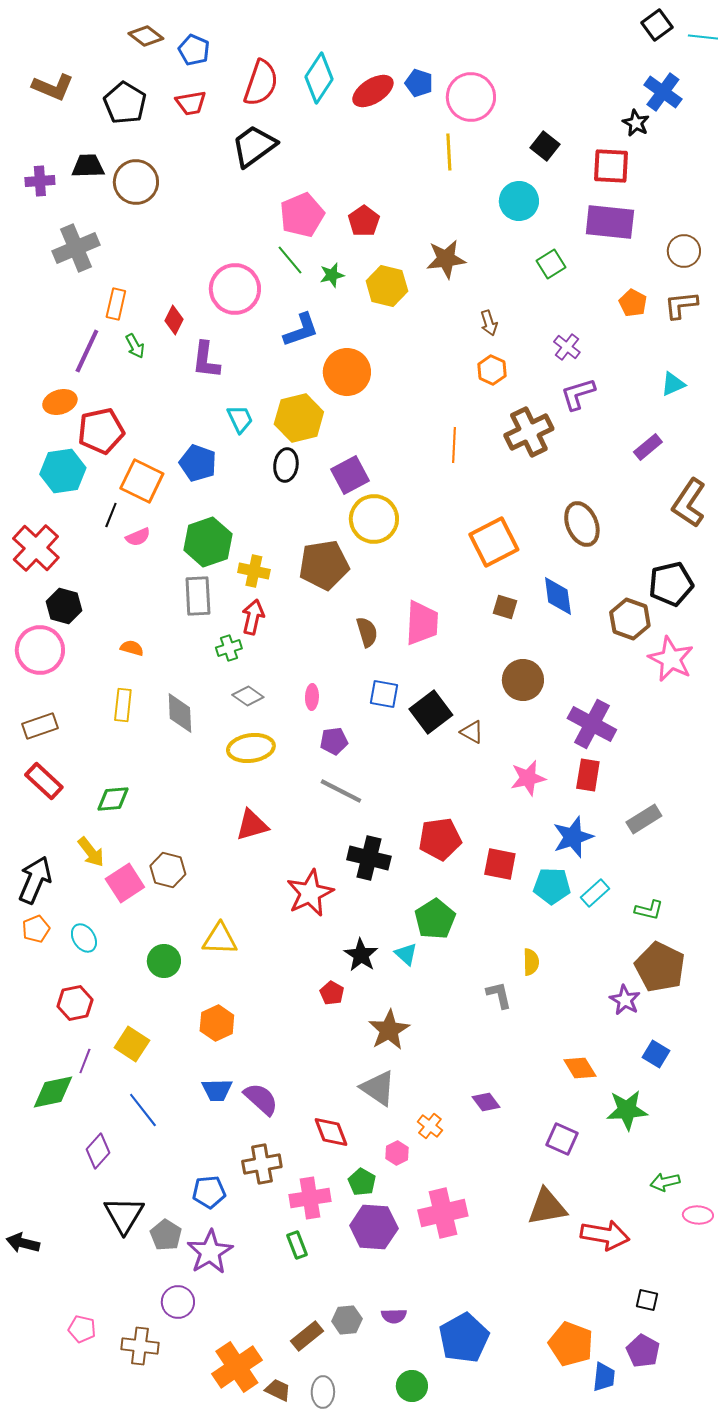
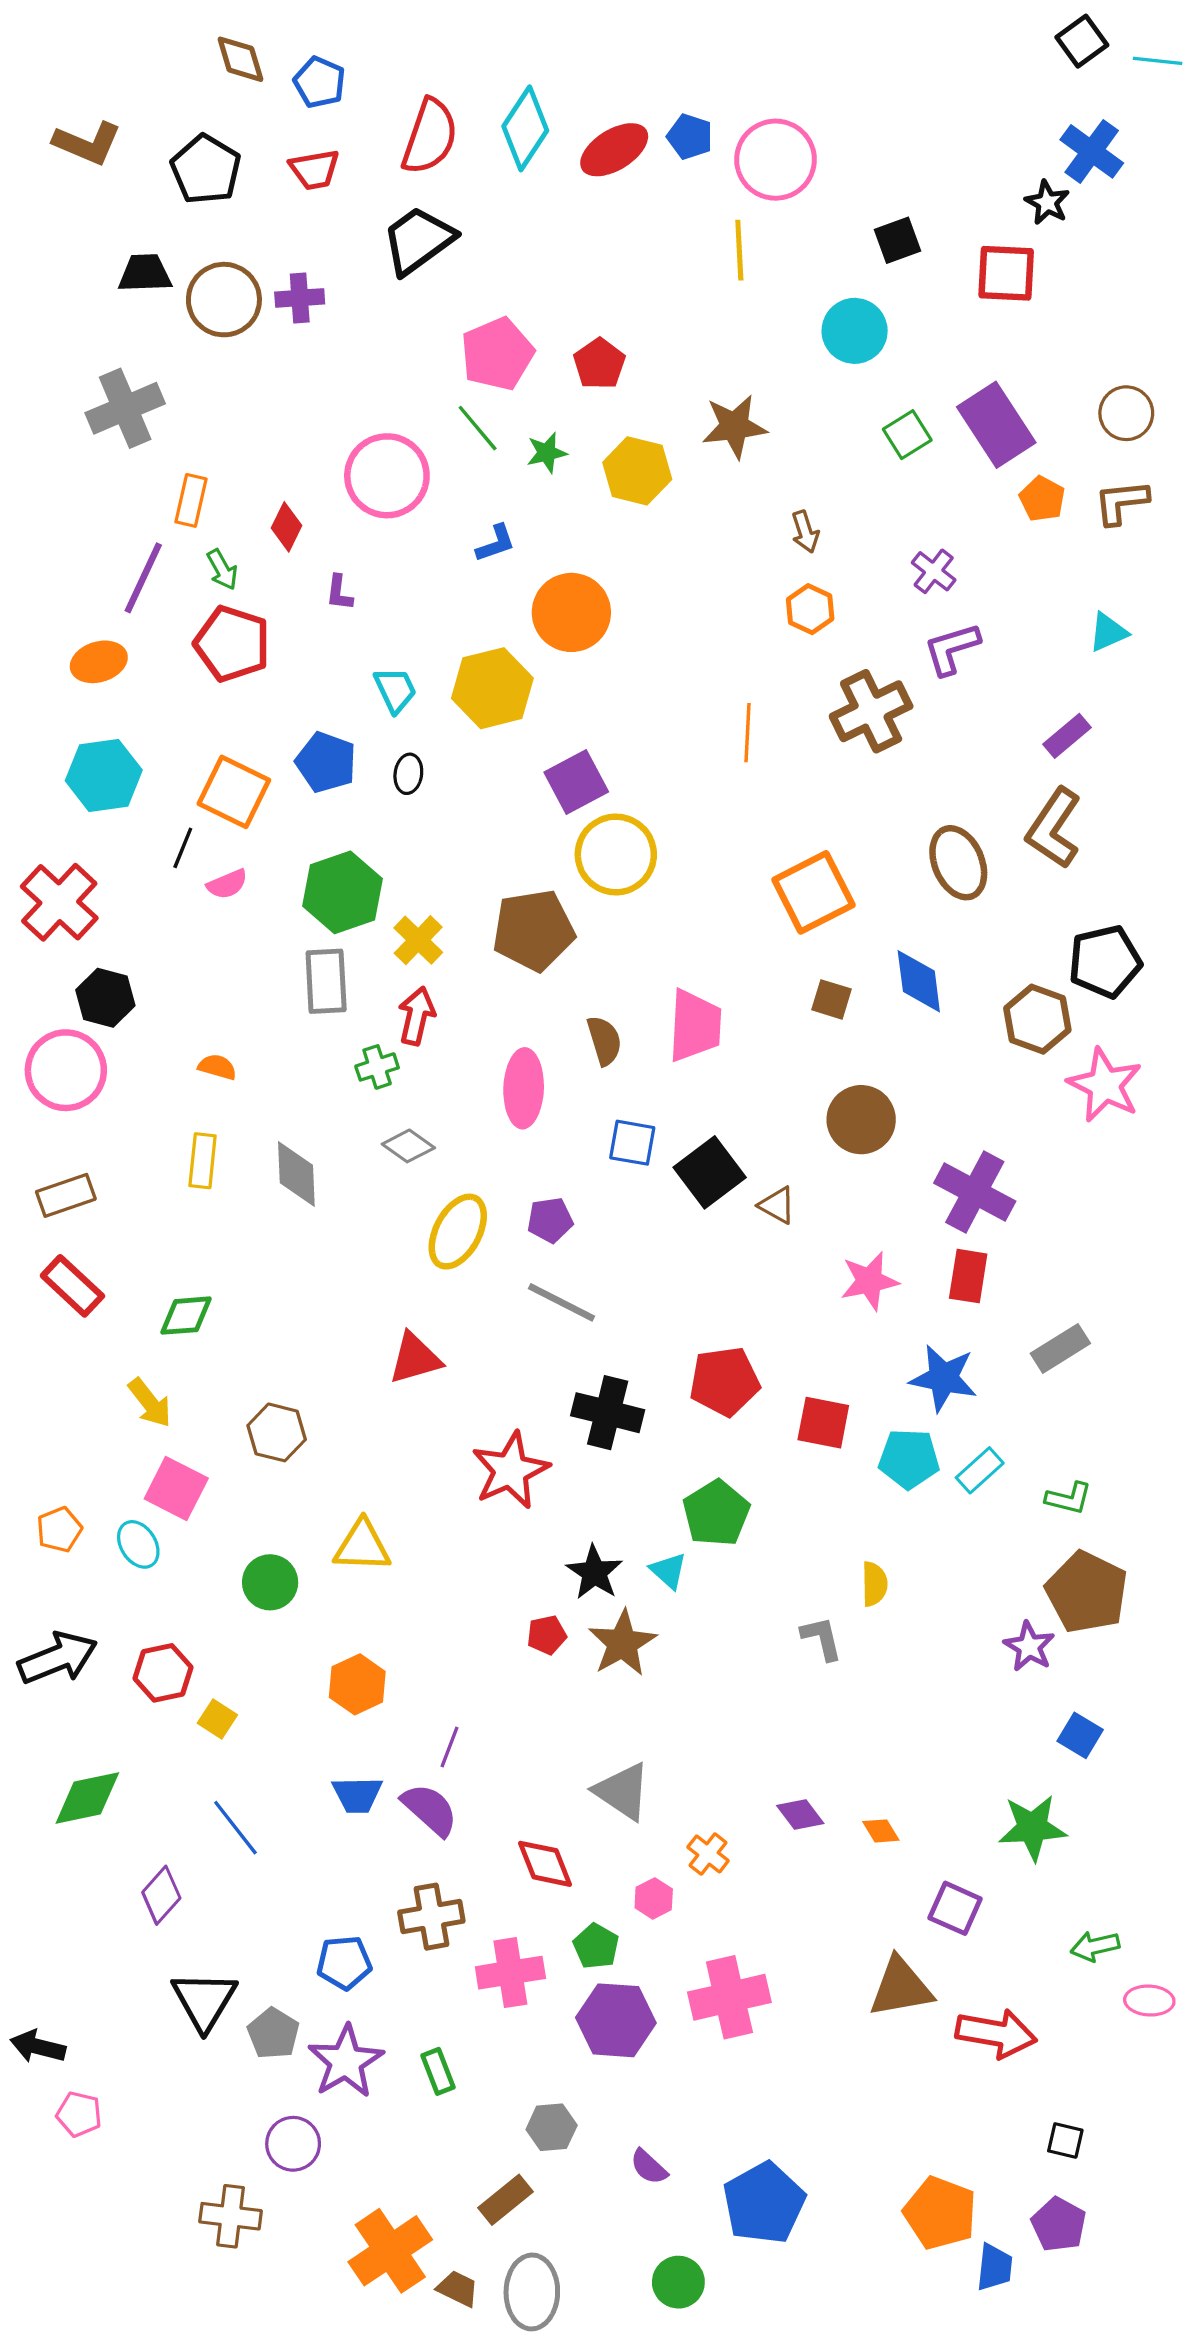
brown diamond: (146, 36) -> (240, 59), turned 36
black square: (545, 146) -> (897, 240), turned 32
purple cross: (40, 181) -> (300, 298), moved
purple rectangle: (610, 222) -> (996, 425), moved, turned 51
blue L-shape: (301, 330) -> (496, 543), size x0.7
purple L-shape: (206, 360) -> (339, 593), size x0.6
red pentagon: (101, 431) -> (232, 644), moved, turned 30
black ellipse: (286, 465) -> (408, 774), moved, size x0.7
brown L-shape: (689, 503) -> (1054, 828), moved
yellow cross: (254, 571) -> (418, 940), turned 32
pink ellipse: (312, 697) -> (524, 1088), moved, size x1.8
yellow ellipse: (251, 748) -> (458, 1232), moved, turned -54
blue star: (573, 837) -> (943, 1378), turned 30
black arrow: (35, 880) -> (58, 1658), moved, turned 45
pink square: (125, 883) -> (176, 1488), moved, turned -30
red pentagon: (332, 993) -> (547, 1635), turned 30
red hexagon: (75, 1003) -> (163, 1673), moved
brown star: (389, 1030) -> (622, 1643), moved
yellow square: (132, 1044) -> (217, 1719), size x0.7
purple line: (85, 1061) -> (450, 1747), moved
orange diamond: (580, 1068) -> (881, 1831), moved, size x0.7
purple square: (562, 1139) -> (955, 1908), moved
green rectangle: (297, 1245) -> (438, 2071), moved
purple semicircle: (394, 1316) -> (649, 2167), turned 45
gray hexagon: (347, 1320) -> (552, 2127), moved
pink pentagon: (82, 1329) -> (79, 2114), moved
gray ellipse: (323, 1392) -> (532, 2292), size x1.4

